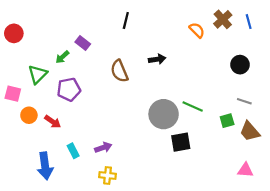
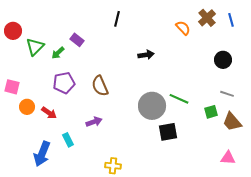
brown semicircle: (119, 71) -> (100, 86), moved
green triangle: (38, 74) -> (35, 47), moved
purple arrow: (103, 148) -> (94, 122), moved
blue arrow: (45, 166) -> (42, 154), turned 30
yellow cross: (108, 176) -> (113, 166), moved

